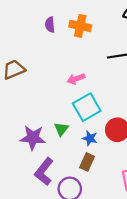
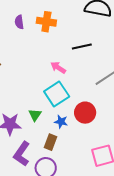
pink arrow: (76, 79) -> (58, 68), moved, turned 56
brown rectangle: (87, 162) -> (51, 142), moved

